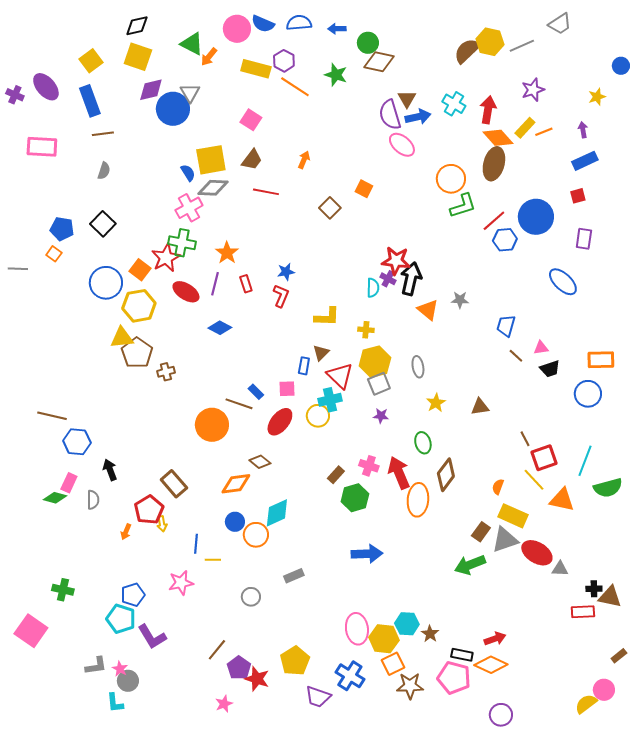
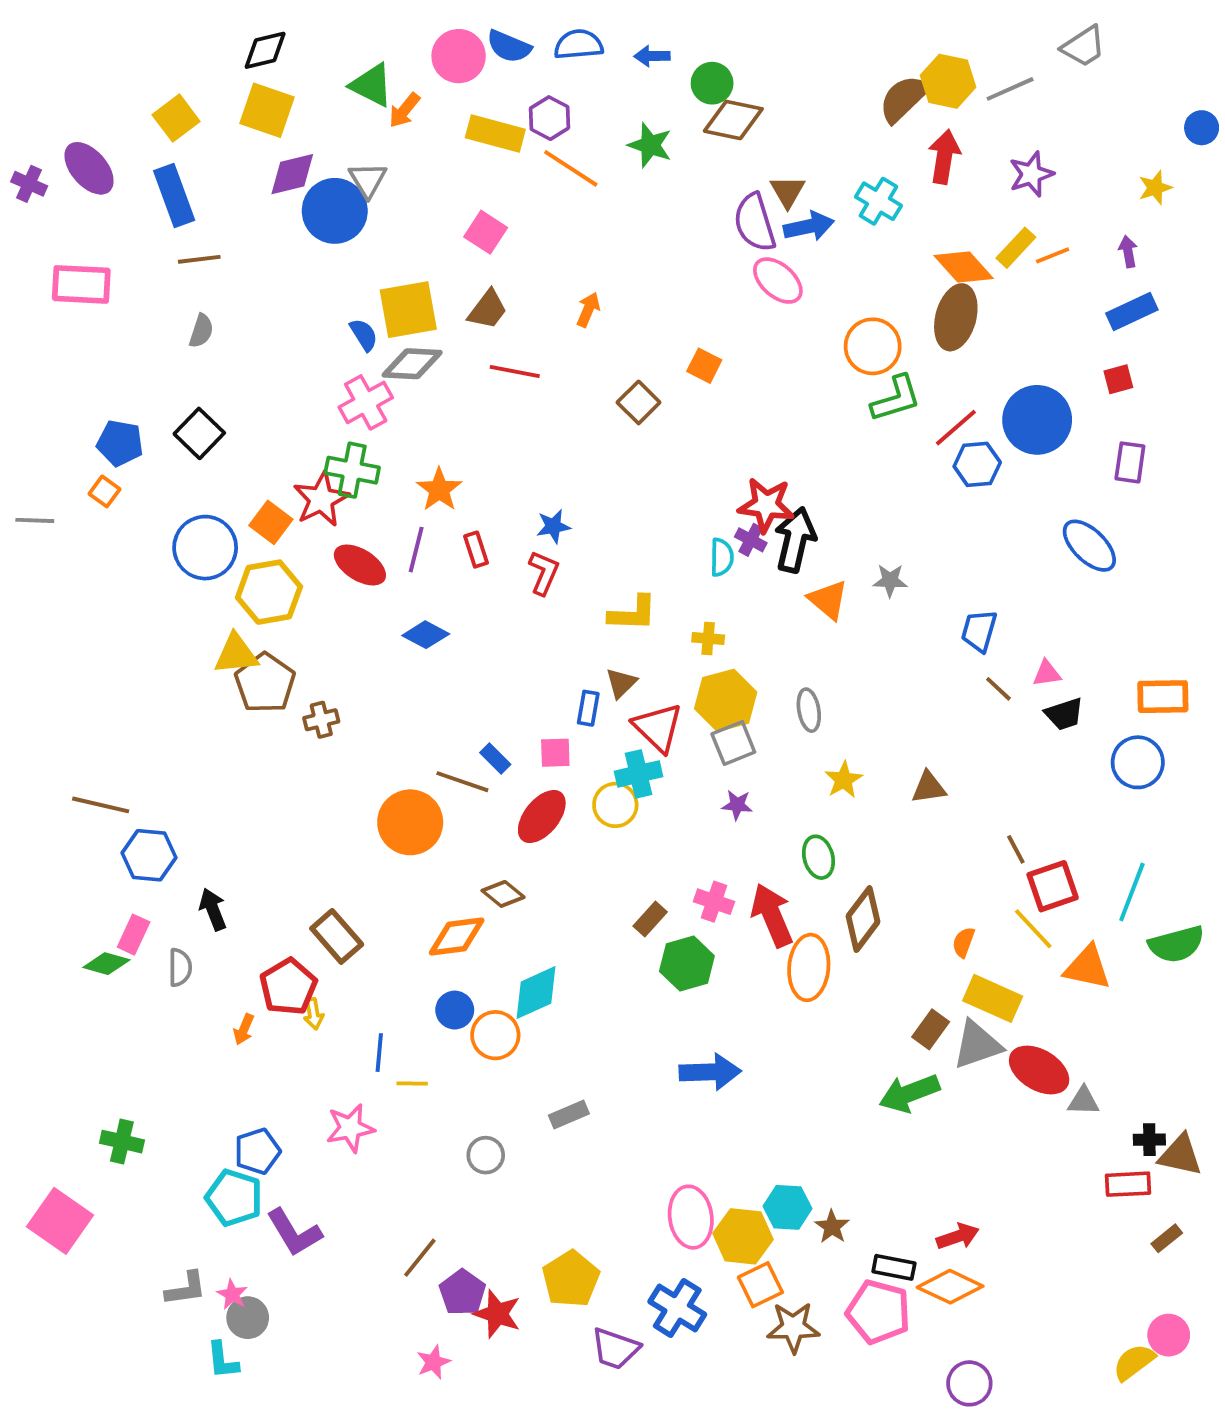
red arrow: (488, 110) -> (944, 157), moved
brown rectangle: (619, 656) -> (1167, 1238), moved

